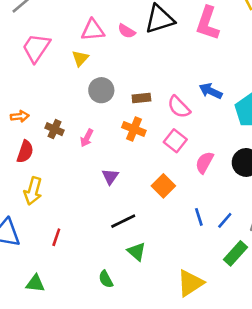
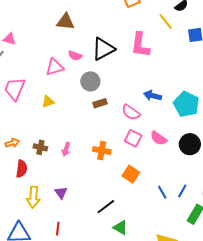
pink semicircle: (127, 31) -> (75, 56), moved
yellow triangle: (80, 58) -> (48, 102), moved, turned 40
gray circle: (101, 90) -> (90, 81), moved
brown rectangle: (141, 98) -> (100, 103), moved
orange cross: (134, 129) -> (102, 151), moved
pink semicircle: (204, 162) -> (158, 138), moved, turned -72
purple triangle: (110, 176) -> (61, 193), moved

